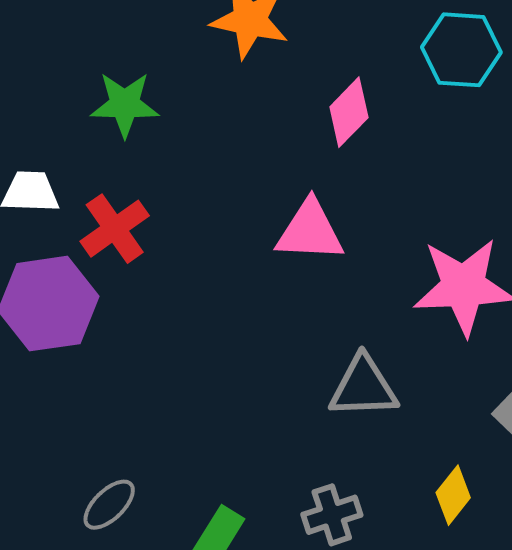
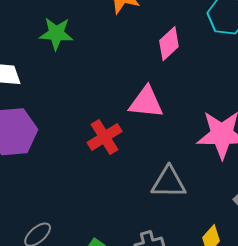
red cross: (115, 229) -> (105, 137), moved

